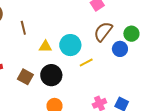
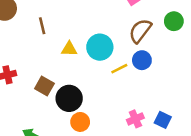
green circle: (131, 34) -> (174, 21), moved
blue circle: (120, 49) -> (142, 60), moved
black circle: (51, 75) -> (69, 98), moved

